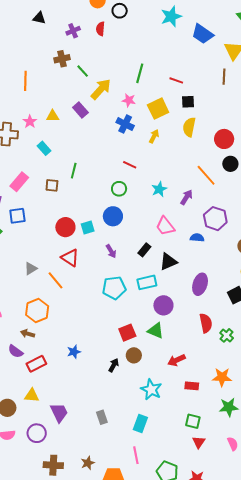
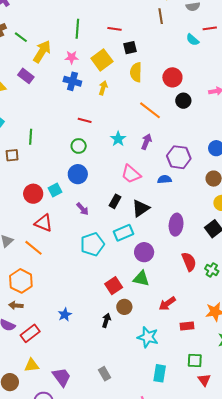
orange line: (206, 175) -> (150, 110), moved
cyan rectangle: (140, 424) -> (160, 373), moved

